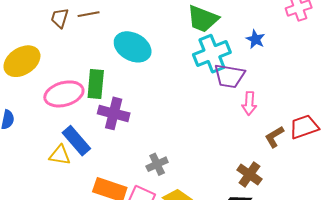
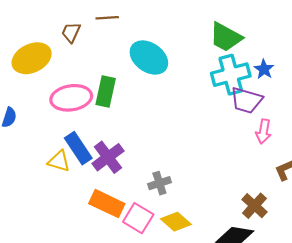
brown trapezoid: (60, 18) -> (71, 32), moved
blue star: (255, 39) -> (264, 69), moved
purple cross: (114, 113) -> (108, 157), moved, turned 32

